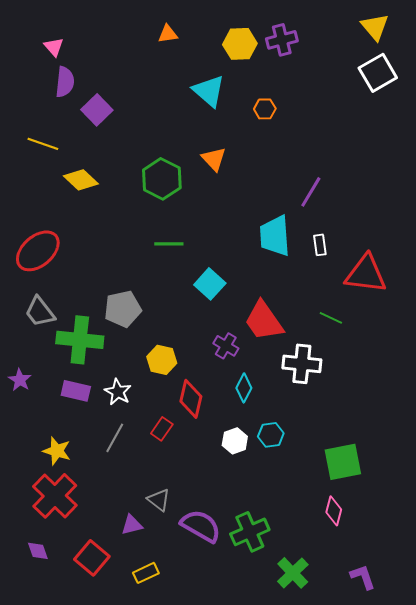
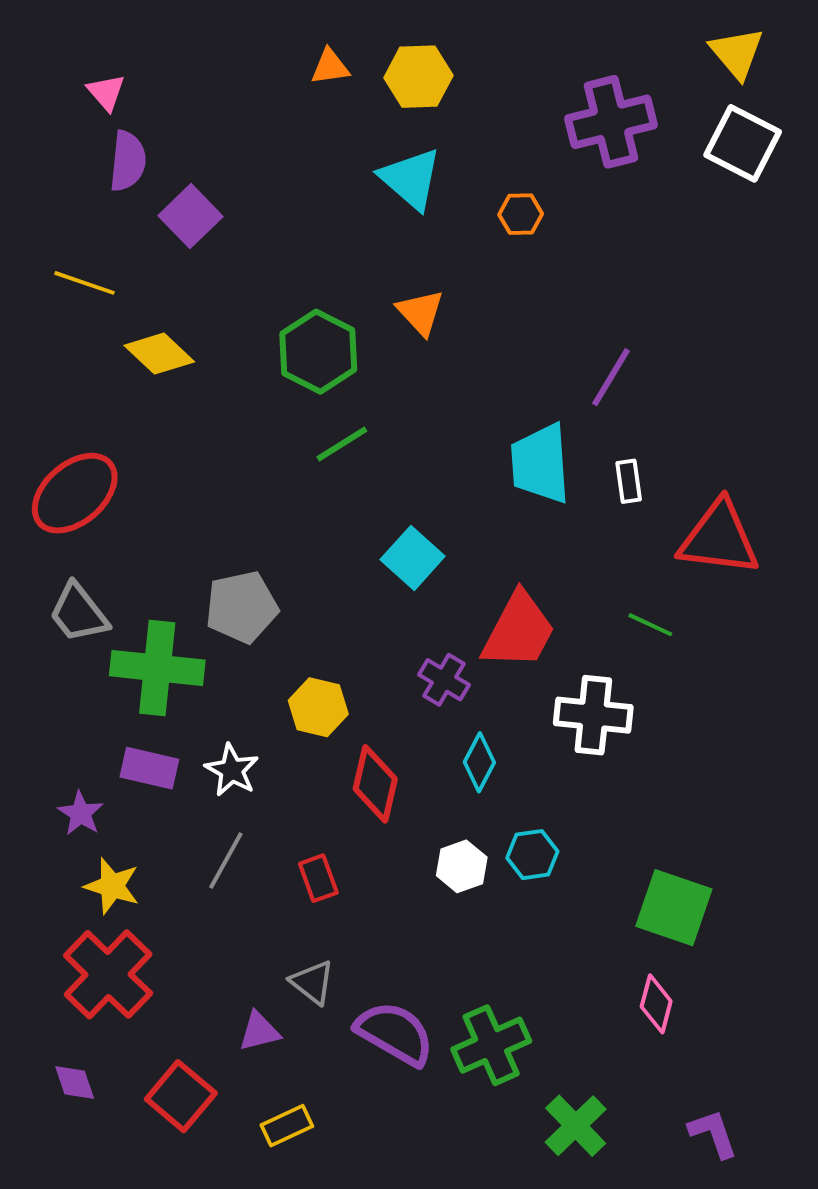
purple cross: (282, 40) -> (611, 122), moved, size x1.4
yellow hexagon: (240, 44) -> (418, 77), moved
white square: (378, 73) -> (743, 143), turned -33
green line: (169, 244) -> (342, 444), moved, turned -32
red trapezoid: (264, 321) -> (519, 631), turned -117
purple star: (20, 380) -> (81, 813), moved
red rectangle: (162, 429) -> (318, 878), moved, turned -55
green square: (343, 462) -> (674, 908), turned 30

